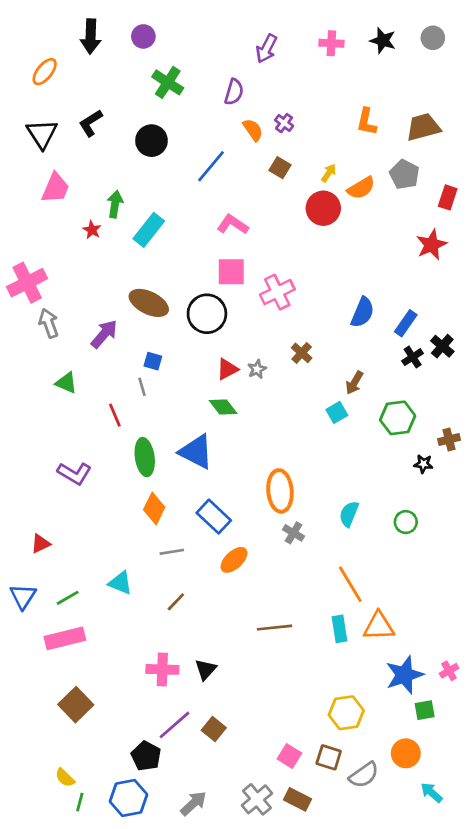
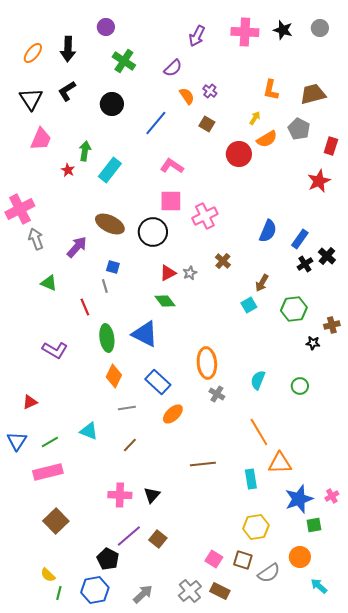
black arrow: (91, 36) -> (68, 49), moved
pink cross: (331, 43) -> (245, 32), size x1.5
purple semicircle: (234, 92) -> (173, 68), turned 30
yellow arrow: (329, 173) -> (255, 118), moved
cyan rectangle: (340, 629) -> (251, 479), moved

